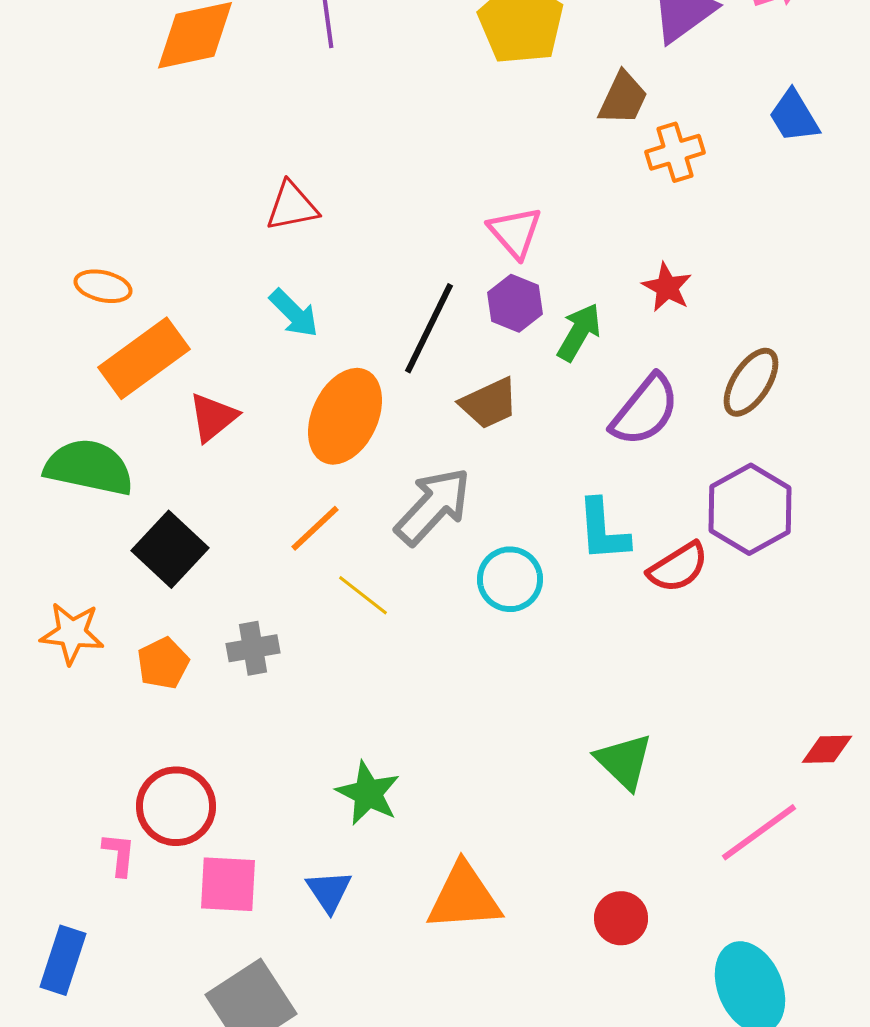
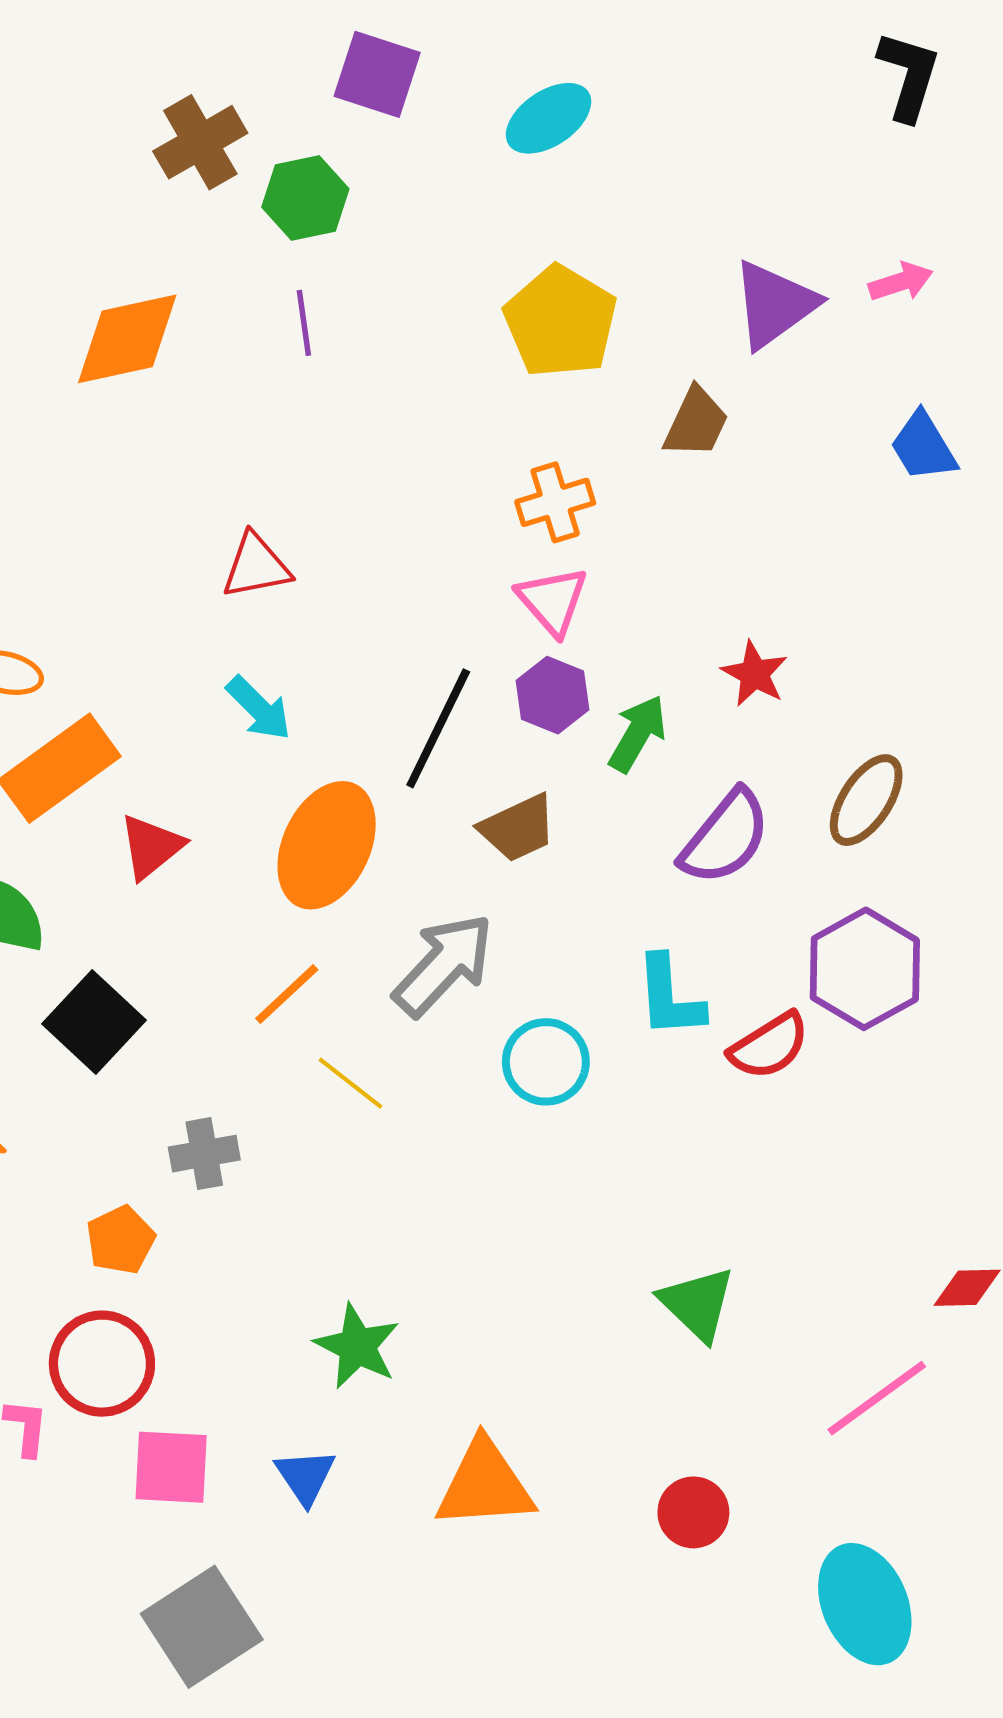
orange cross: (675, 152) -> (555, 502), moved
orange pentagon: (163, 663) -> (121, 1240), moved

